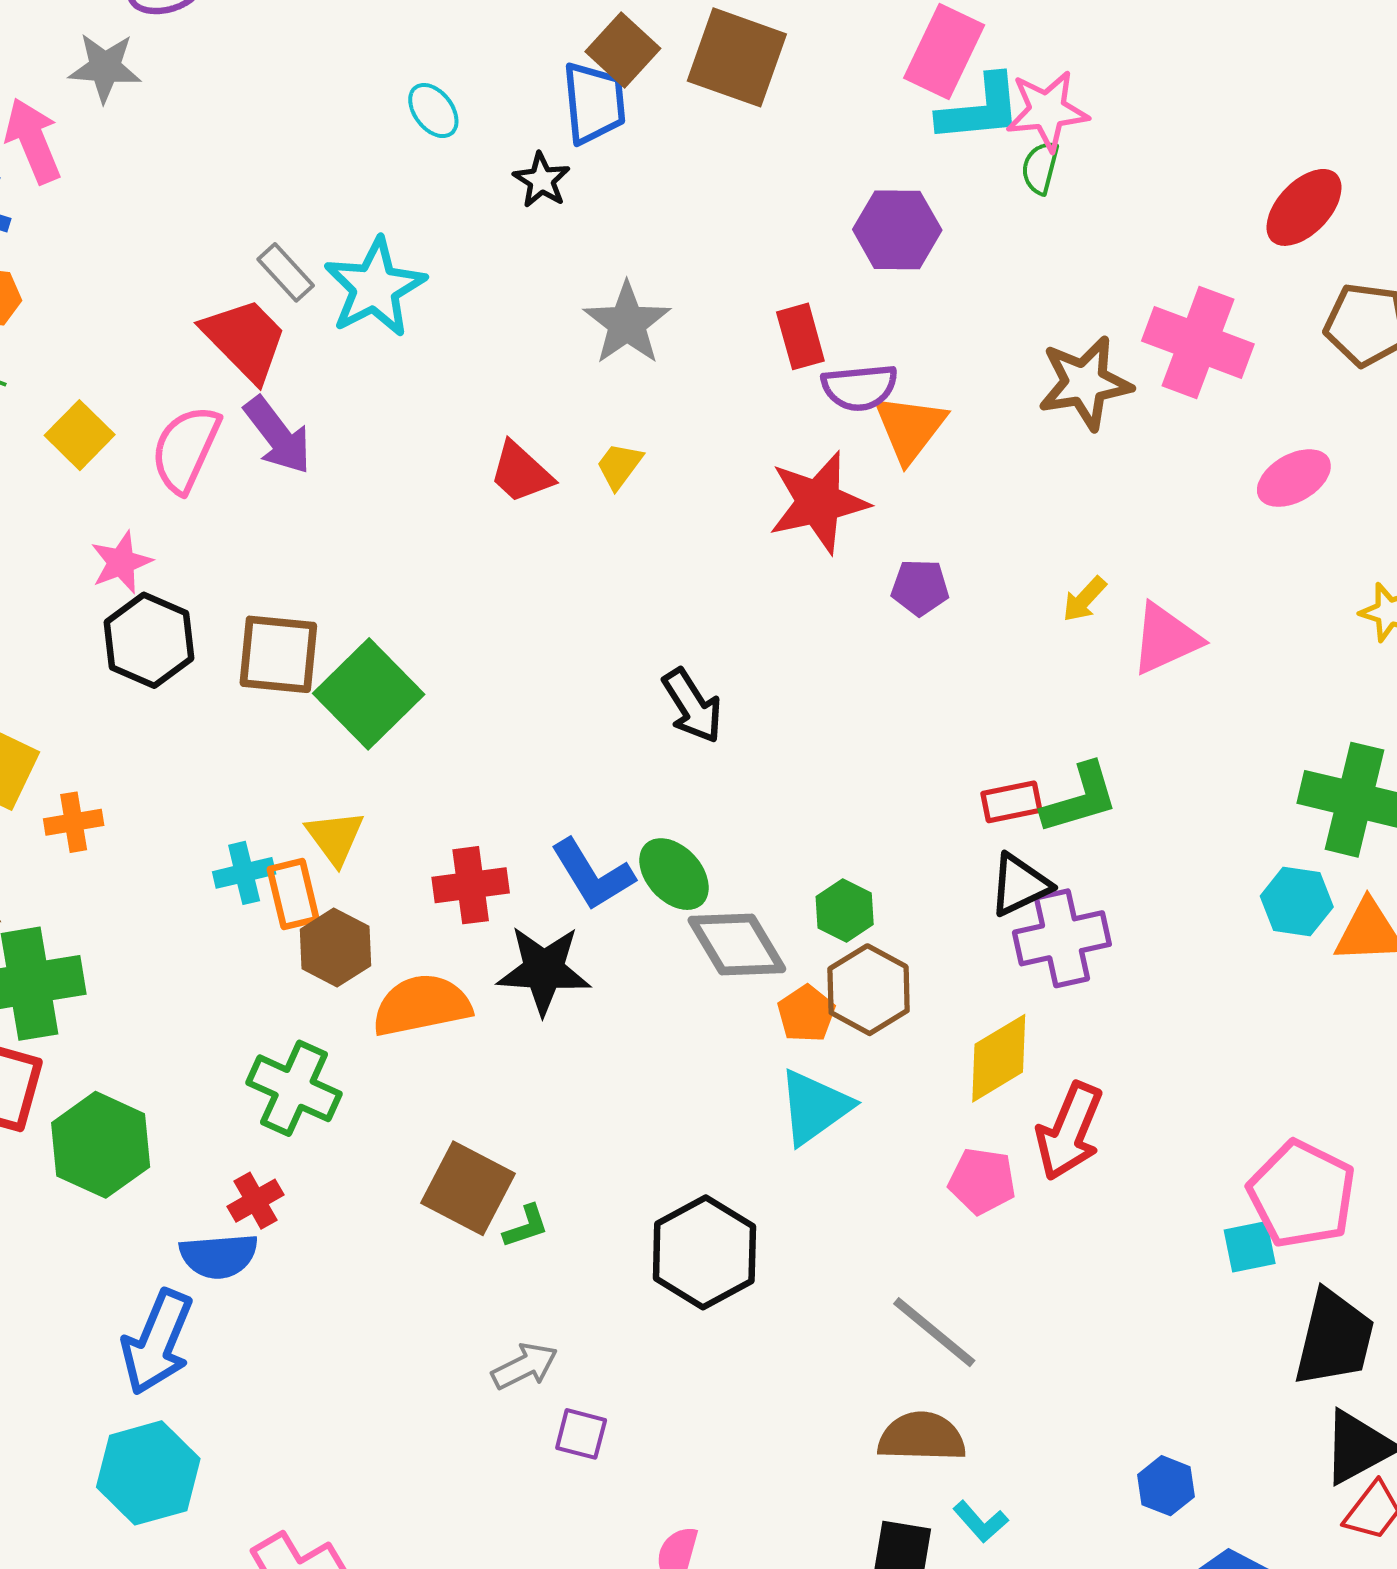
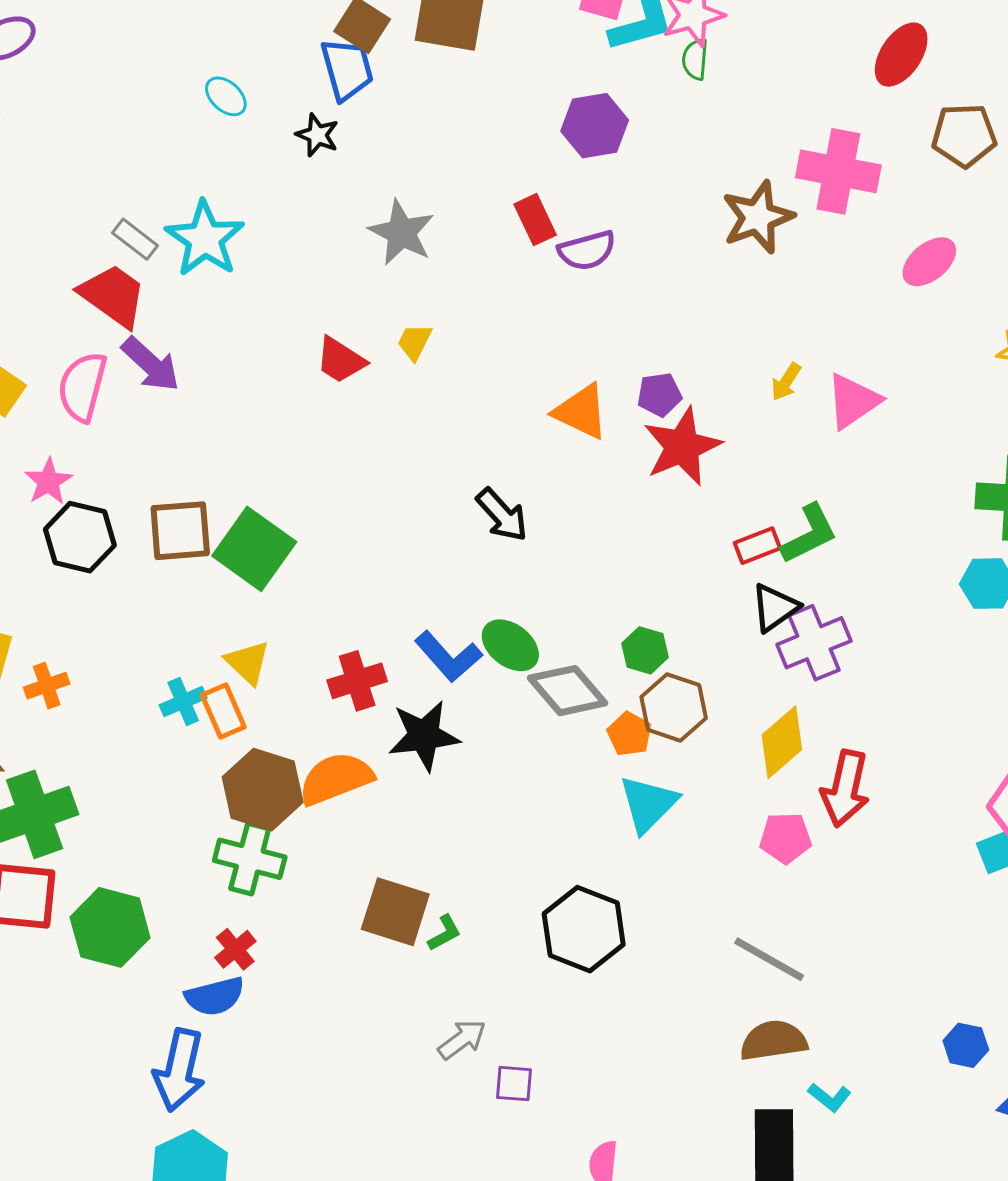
orange triangle: (910, 428) -> (581, 412), moved, turned -32
red star: (818, 502) -> (682, 447), moved
brown hexagon: (335, 947) -> (263, 790), moved, size x1.4

